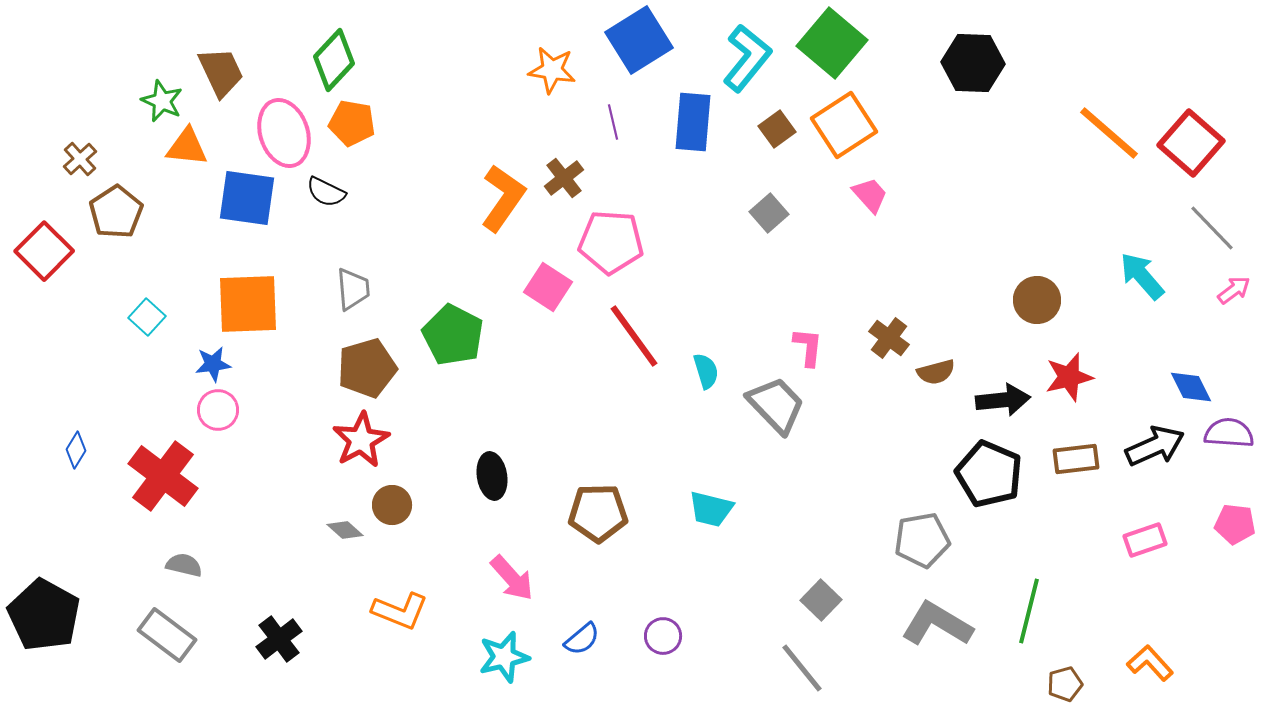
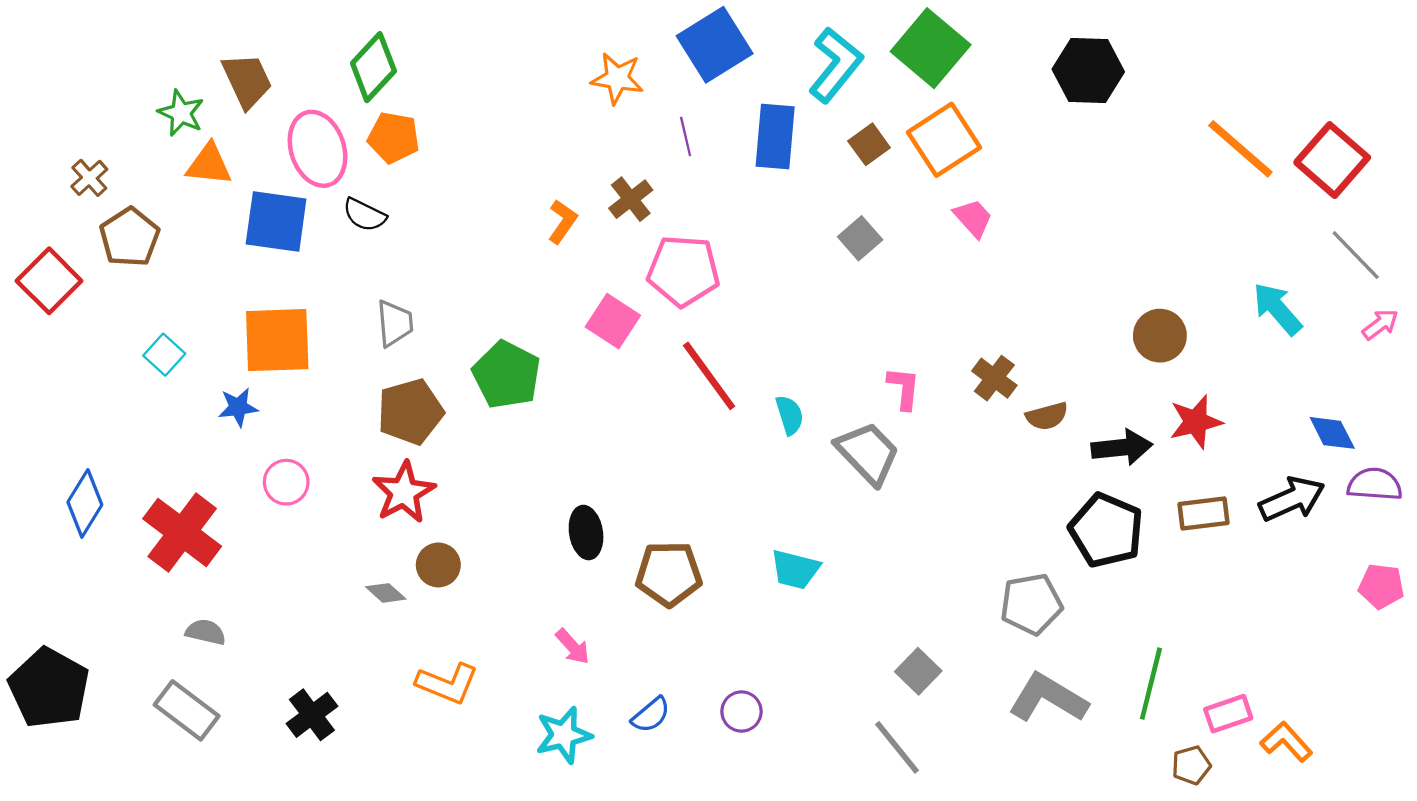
orange L-shape: (503, 198) -> (563, 222), size x0.6
pink circle: (218, 410) -> (286, 482), moved
blue diamond: (76, 450) -> (85, 503), size x1.6
black ellipse: (492, 476) -> (586, 533), moved
pink rectangle: (1145, 540) -> (1228, 714), moved
pink arrow: (512, 578) -> (573, 647), size x0.7

